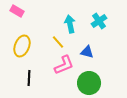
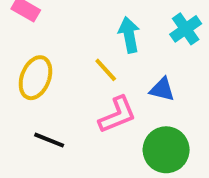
black line: (29, 78) -> (49, 140), turned -70

